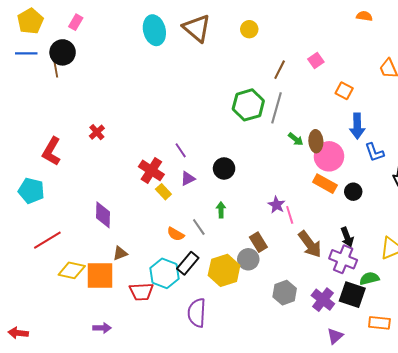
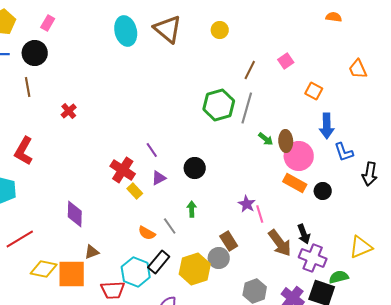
brown line: (56, 68) -> (28, 87), moved
red cross: (97, 132) -> (69, 111), moved
black arrow: (347, 237) -> (304, 234), moved

